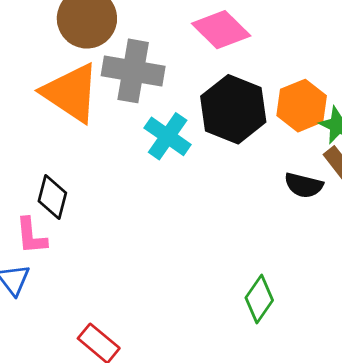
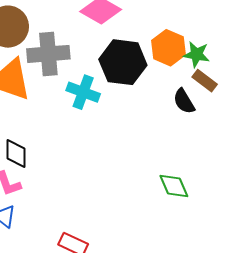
black semicircle: (304, 185) -> (184, 101), turned 60
green diamond: (259, 299) -> (174, 186), turned -44

